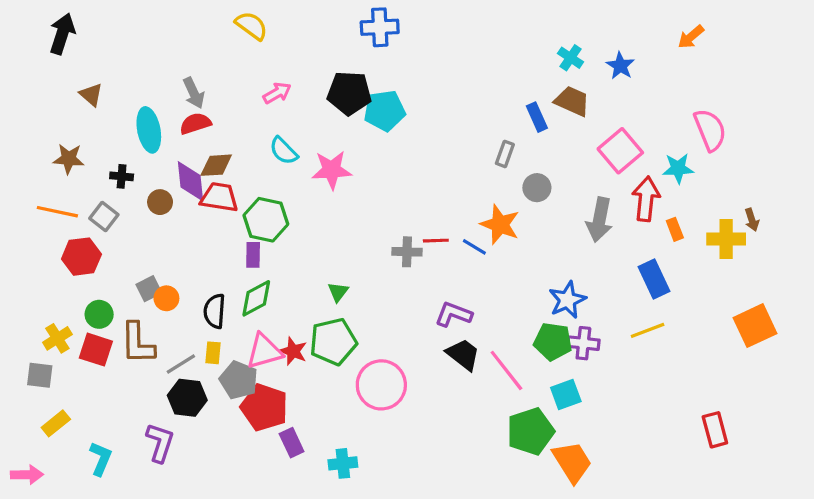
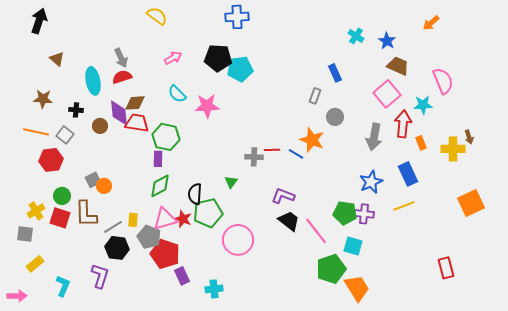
brown trapezoid: (572, 101) -> (398, 66), moved
green triangle: (338, 292) -> (231, 182), moved
blue star: (567, 300) -> (371, 182), moved
black semicircle: (215, 311) -> (195, 194), moved
cyan square: (566, 395) -> (353, 246), turned 36

